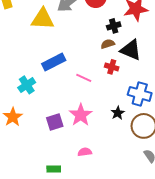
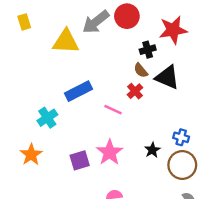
brown semicircle: (108, 44) -> (141, 70), turned -112
red cross: (112, 67) -> (135, 91), moved, turned 32
blue cross: (140, 94) -> (181, 137), moved, size x0.6

